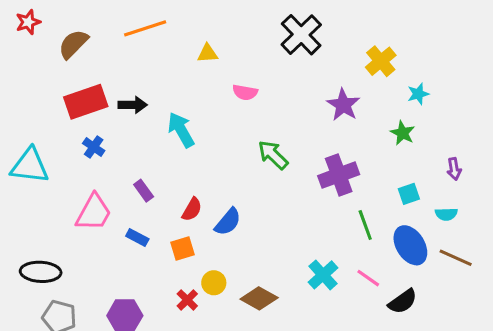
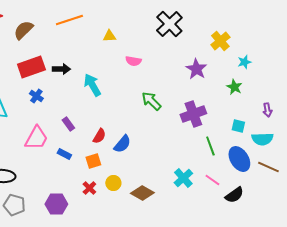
cyan square: (409, 194) -> (238, 126), turned 32
cyan semicircle: (446, 214) -> (262, 139), size x1.5
red cross: (187, 300) -> (89, 188), moved

